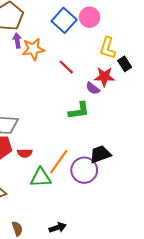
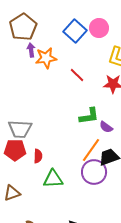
purple semicircle: (93, 88) -> (106, 127), moved
red semicircle: (25, 153) -> (38, 156), turned -88
orange line: (59, 162) -> (91, 150), moved

